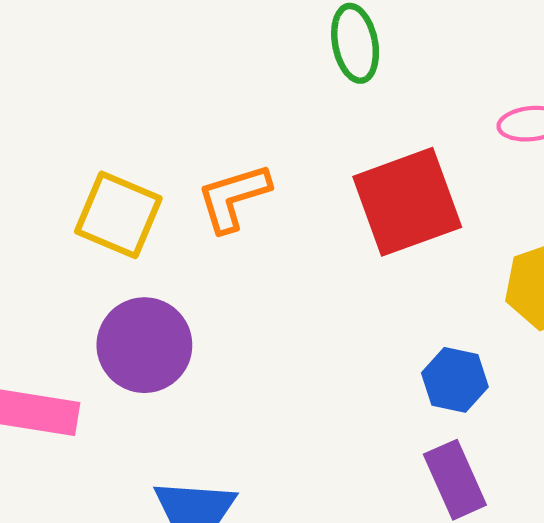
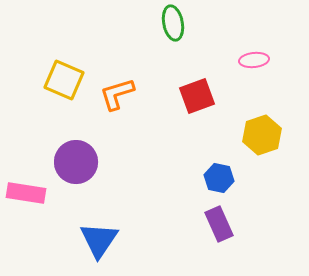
red square: (407, 202) -> (197, 96), size x0.7
yellow square: (118, 215) -> (64, 80), moved

